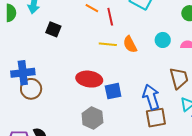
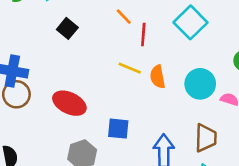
cyan circle: (163, 40) -> (200, 84), size x1.5
red ellipse: (89, 79) -> (69, 103), moved

